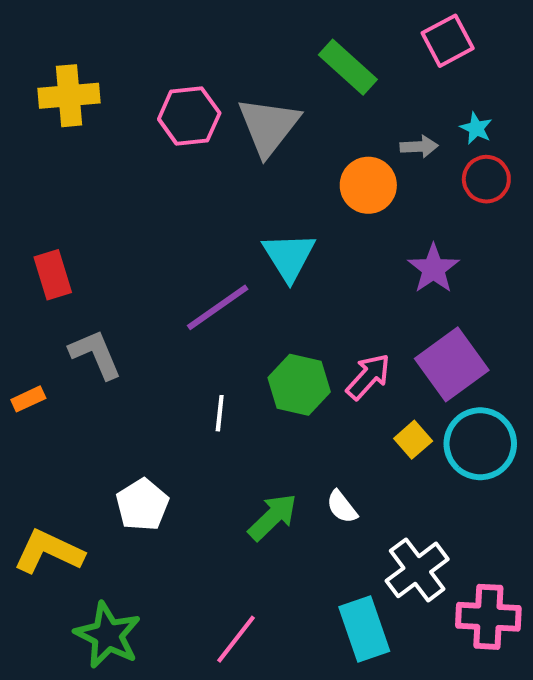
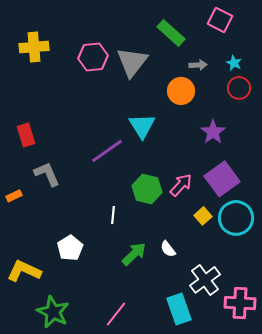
pink square: (448, 41) -> (220, 20), turned -35
gray arrow: (419, 147) -> (198, 65), moved
white line: (220, 413) -> (113, 215), moved

